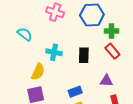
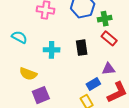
yellow semicircle: (38, 72) -> (28, 74), moved, turned 96
blue rectangle: (75, 92) -> (93, 84), moved

